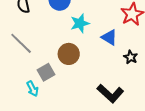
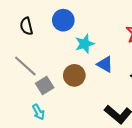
blue triangle: (109, 37) -> (105, 64), moved
gray square: (46, 72) -> (45, 86), moved

